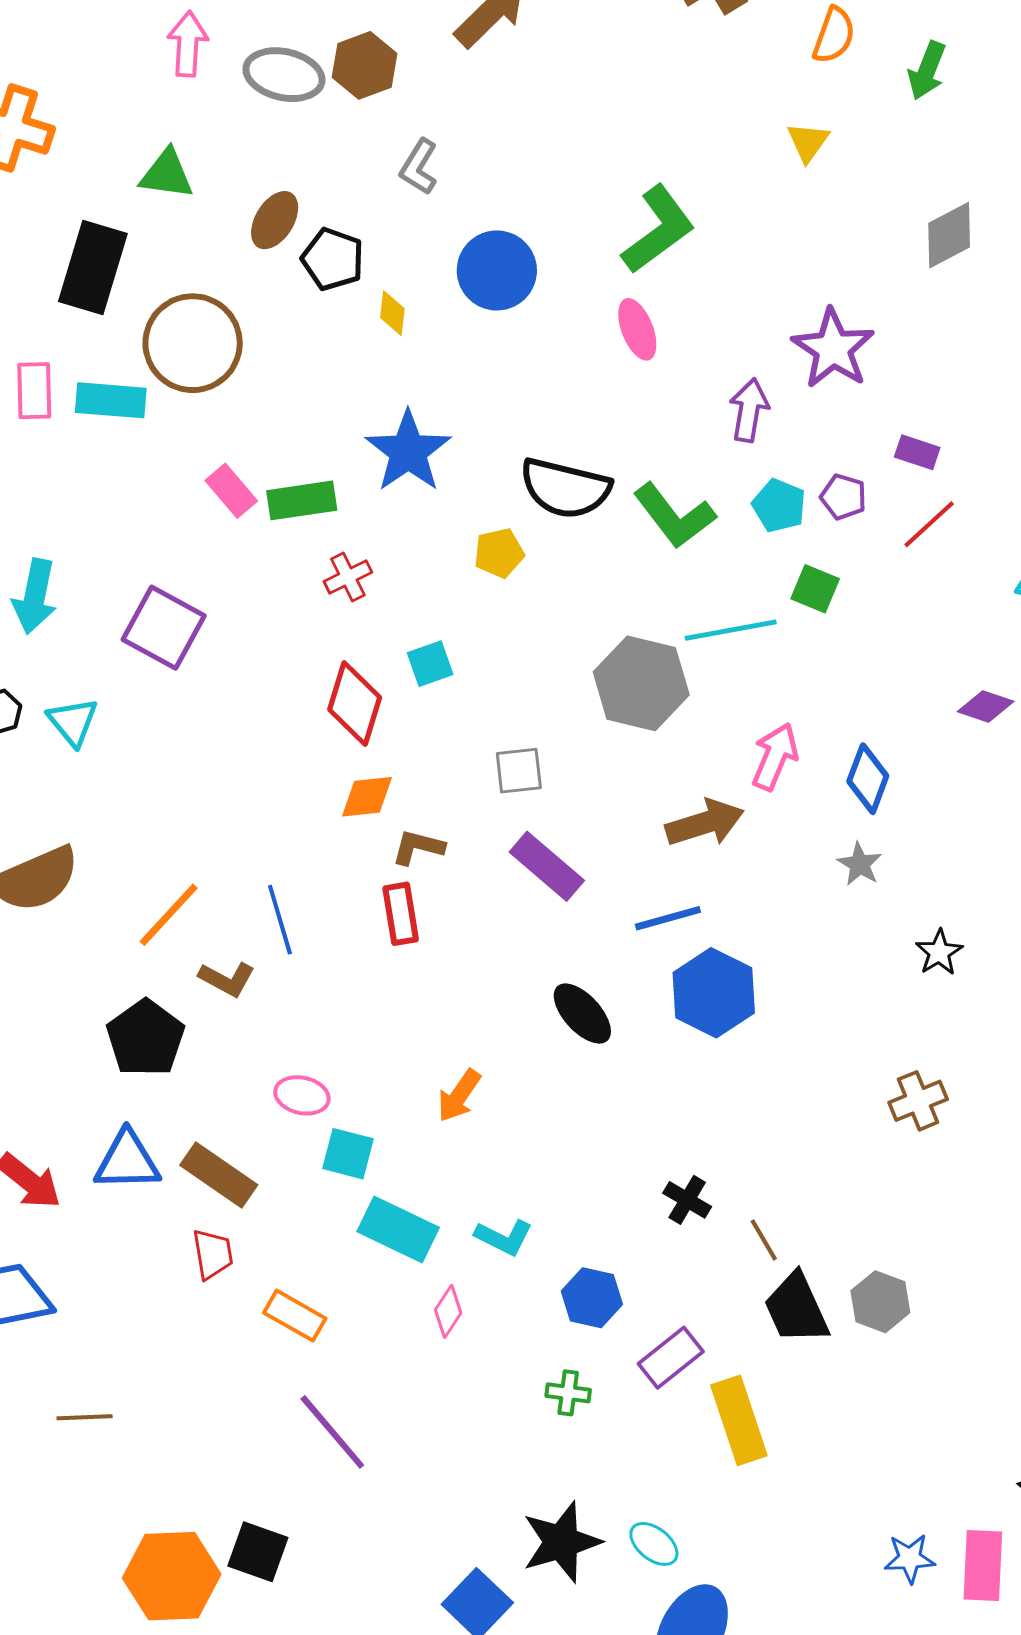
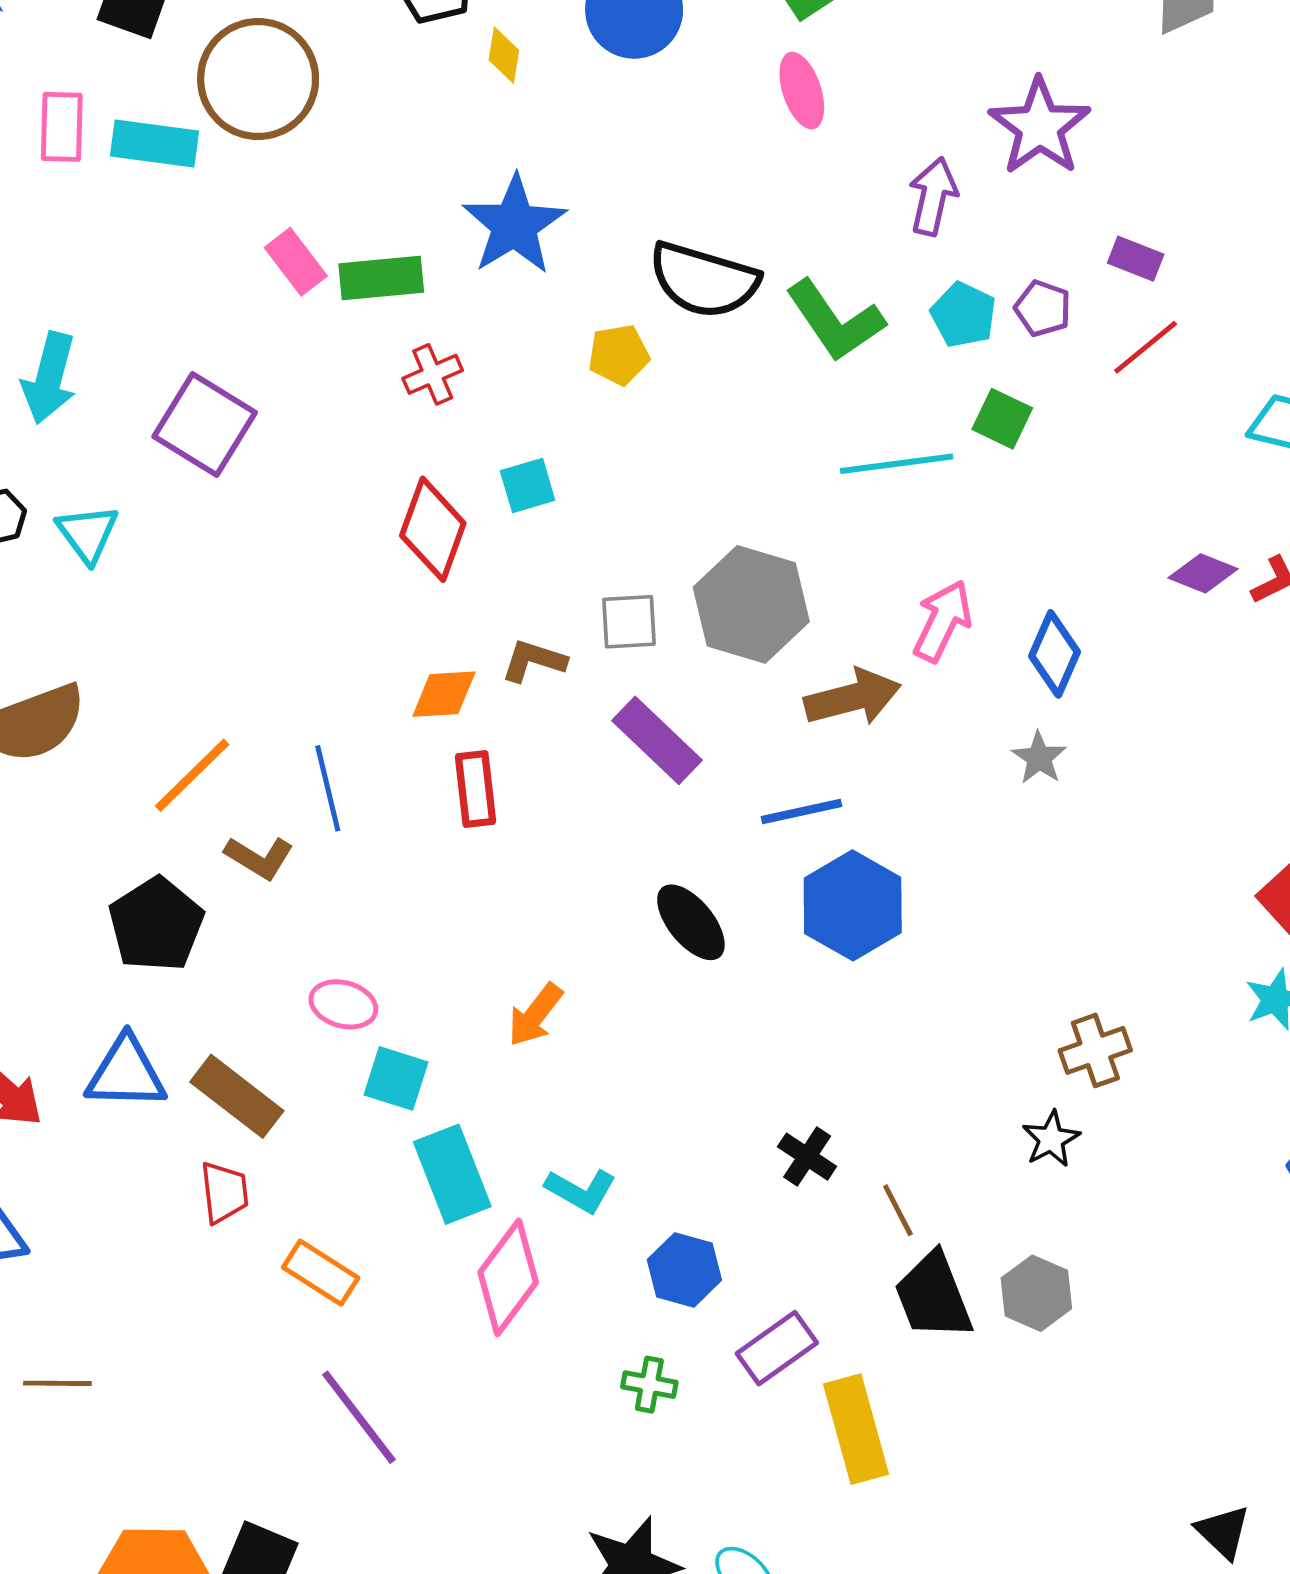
gray hexagon: (641, 683) -> (751, 604), moved
orange diamond: (367, 797) -> (444, 694), moved
brown L-shape: (418, 847) -> (534, 661), moved
black star: (939, 952) -> (1051, 1139), moved
cyan rectangle: (398, 1229) -> (452, 1174), turned 40
pink diamond: (448, 1311) -> (508, 1277), size x1.8

